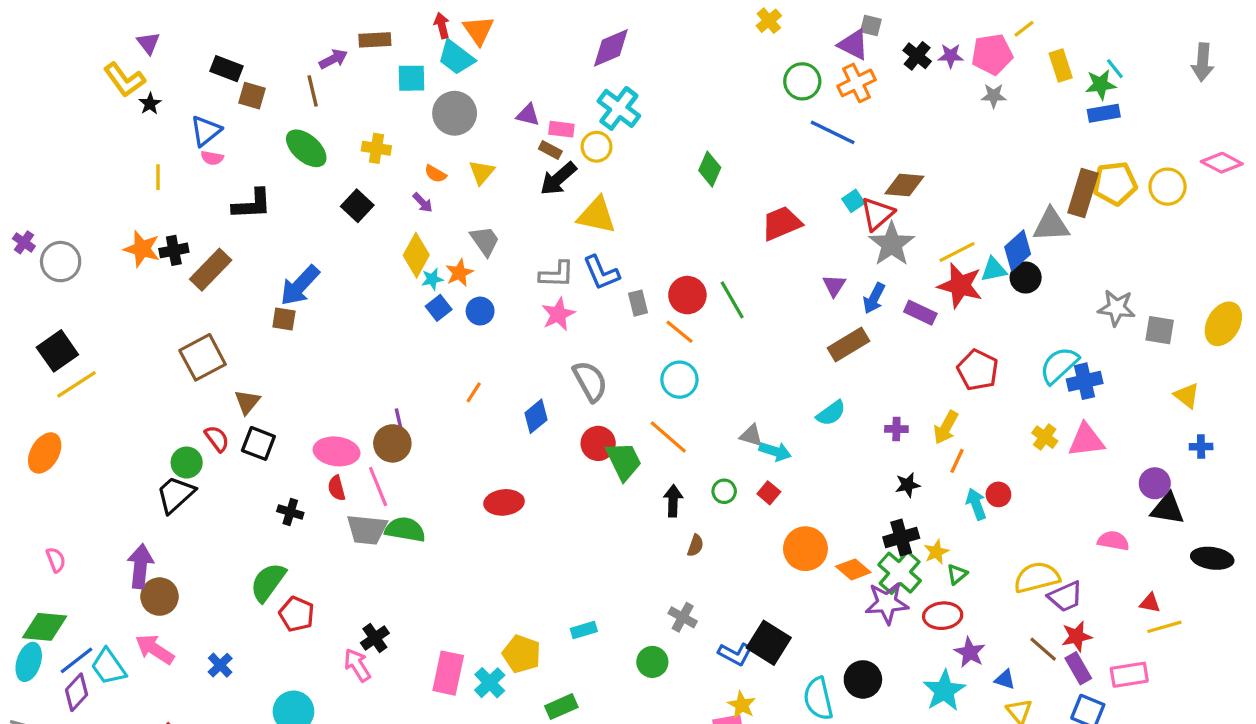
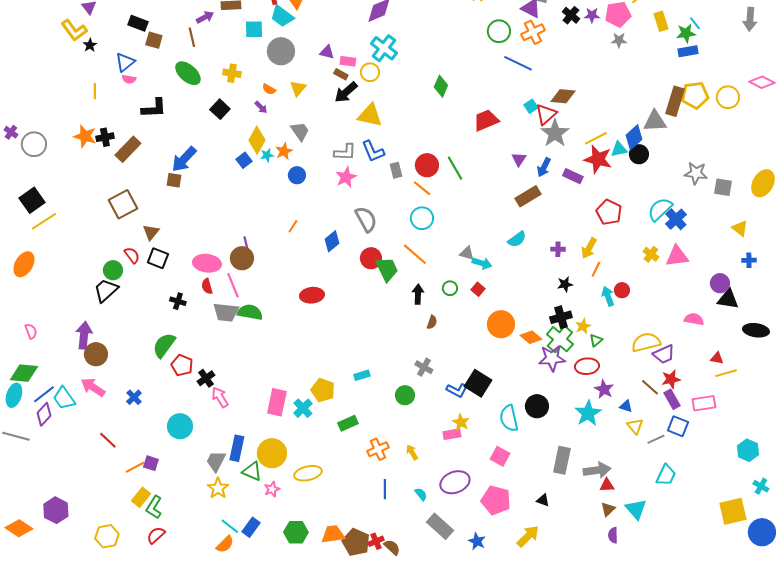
blue square: (439, 308) -> (244, 160), moved
blue cross: (1085, 381) -> (676, 219), turned -30
black cross: (375, 638) -> (206, 378), moved

